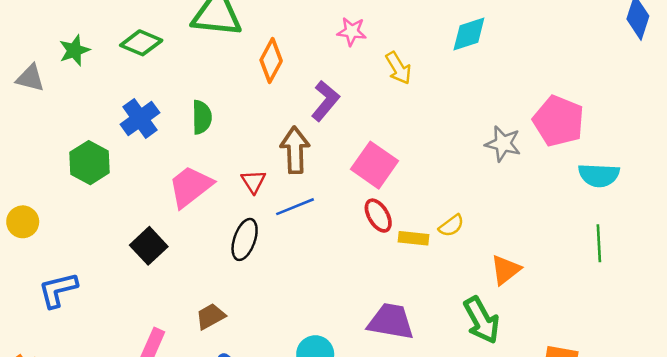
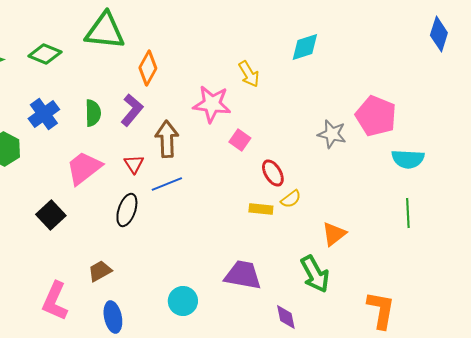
pink star: (352, 31) -> (212, 104), moved, size x1.6
purple L-shape: (325, 101) -> (132, 110), moved
pink square: (374, 165) -> (240, 140), moved, size x0.6
red ellipse: (378, 216) -> (273, 173), moved

